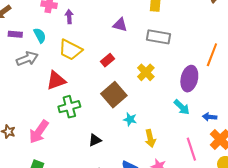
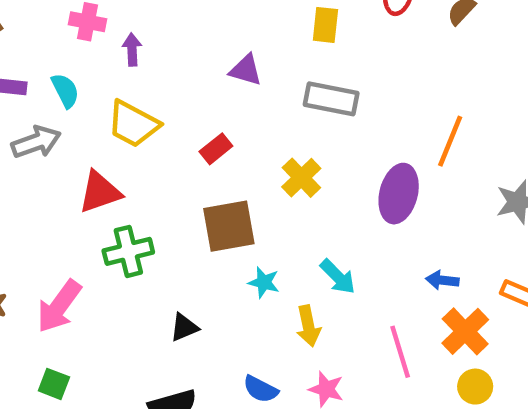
brown square: (114, 95) -> (229, 226), turned 30
cyan arrow: (182, 107) -> (338, 277), moved

